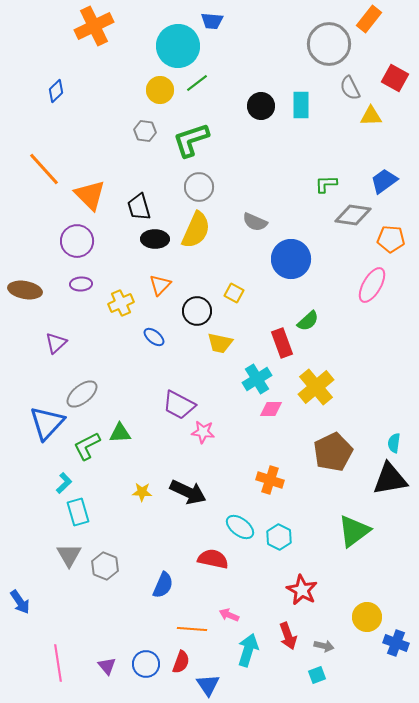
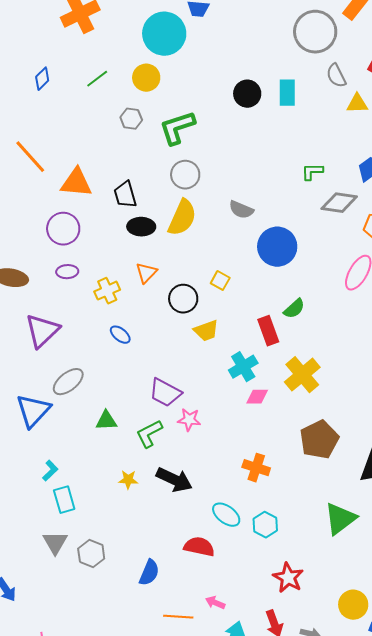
green line: (197, 83) -> (97, 79), moved
orange triangle: (90, 195) -> (76, 183), turned -40
blue ellipse: (154, 337) -> (120, 335), moved
purple triangle: (56, 343) -> (42, 331), size x1.6
yellow trapezoid: (220, 343) -> (206, 331), turned -32
green L-shape: (87, 446) -> (149, 434), moved

